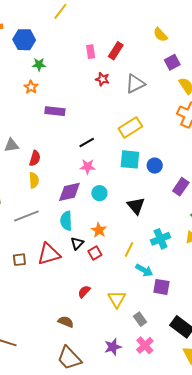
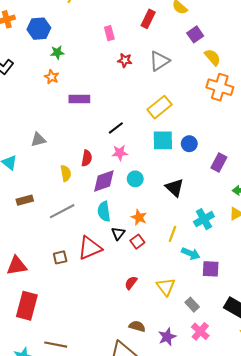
red rectangle: (116, 51) -> (148, 19), moved
red semicircle: (35, 158) -> (87, 158), moved
brown semicircle: (66, 322) -> (137, 326), moved

